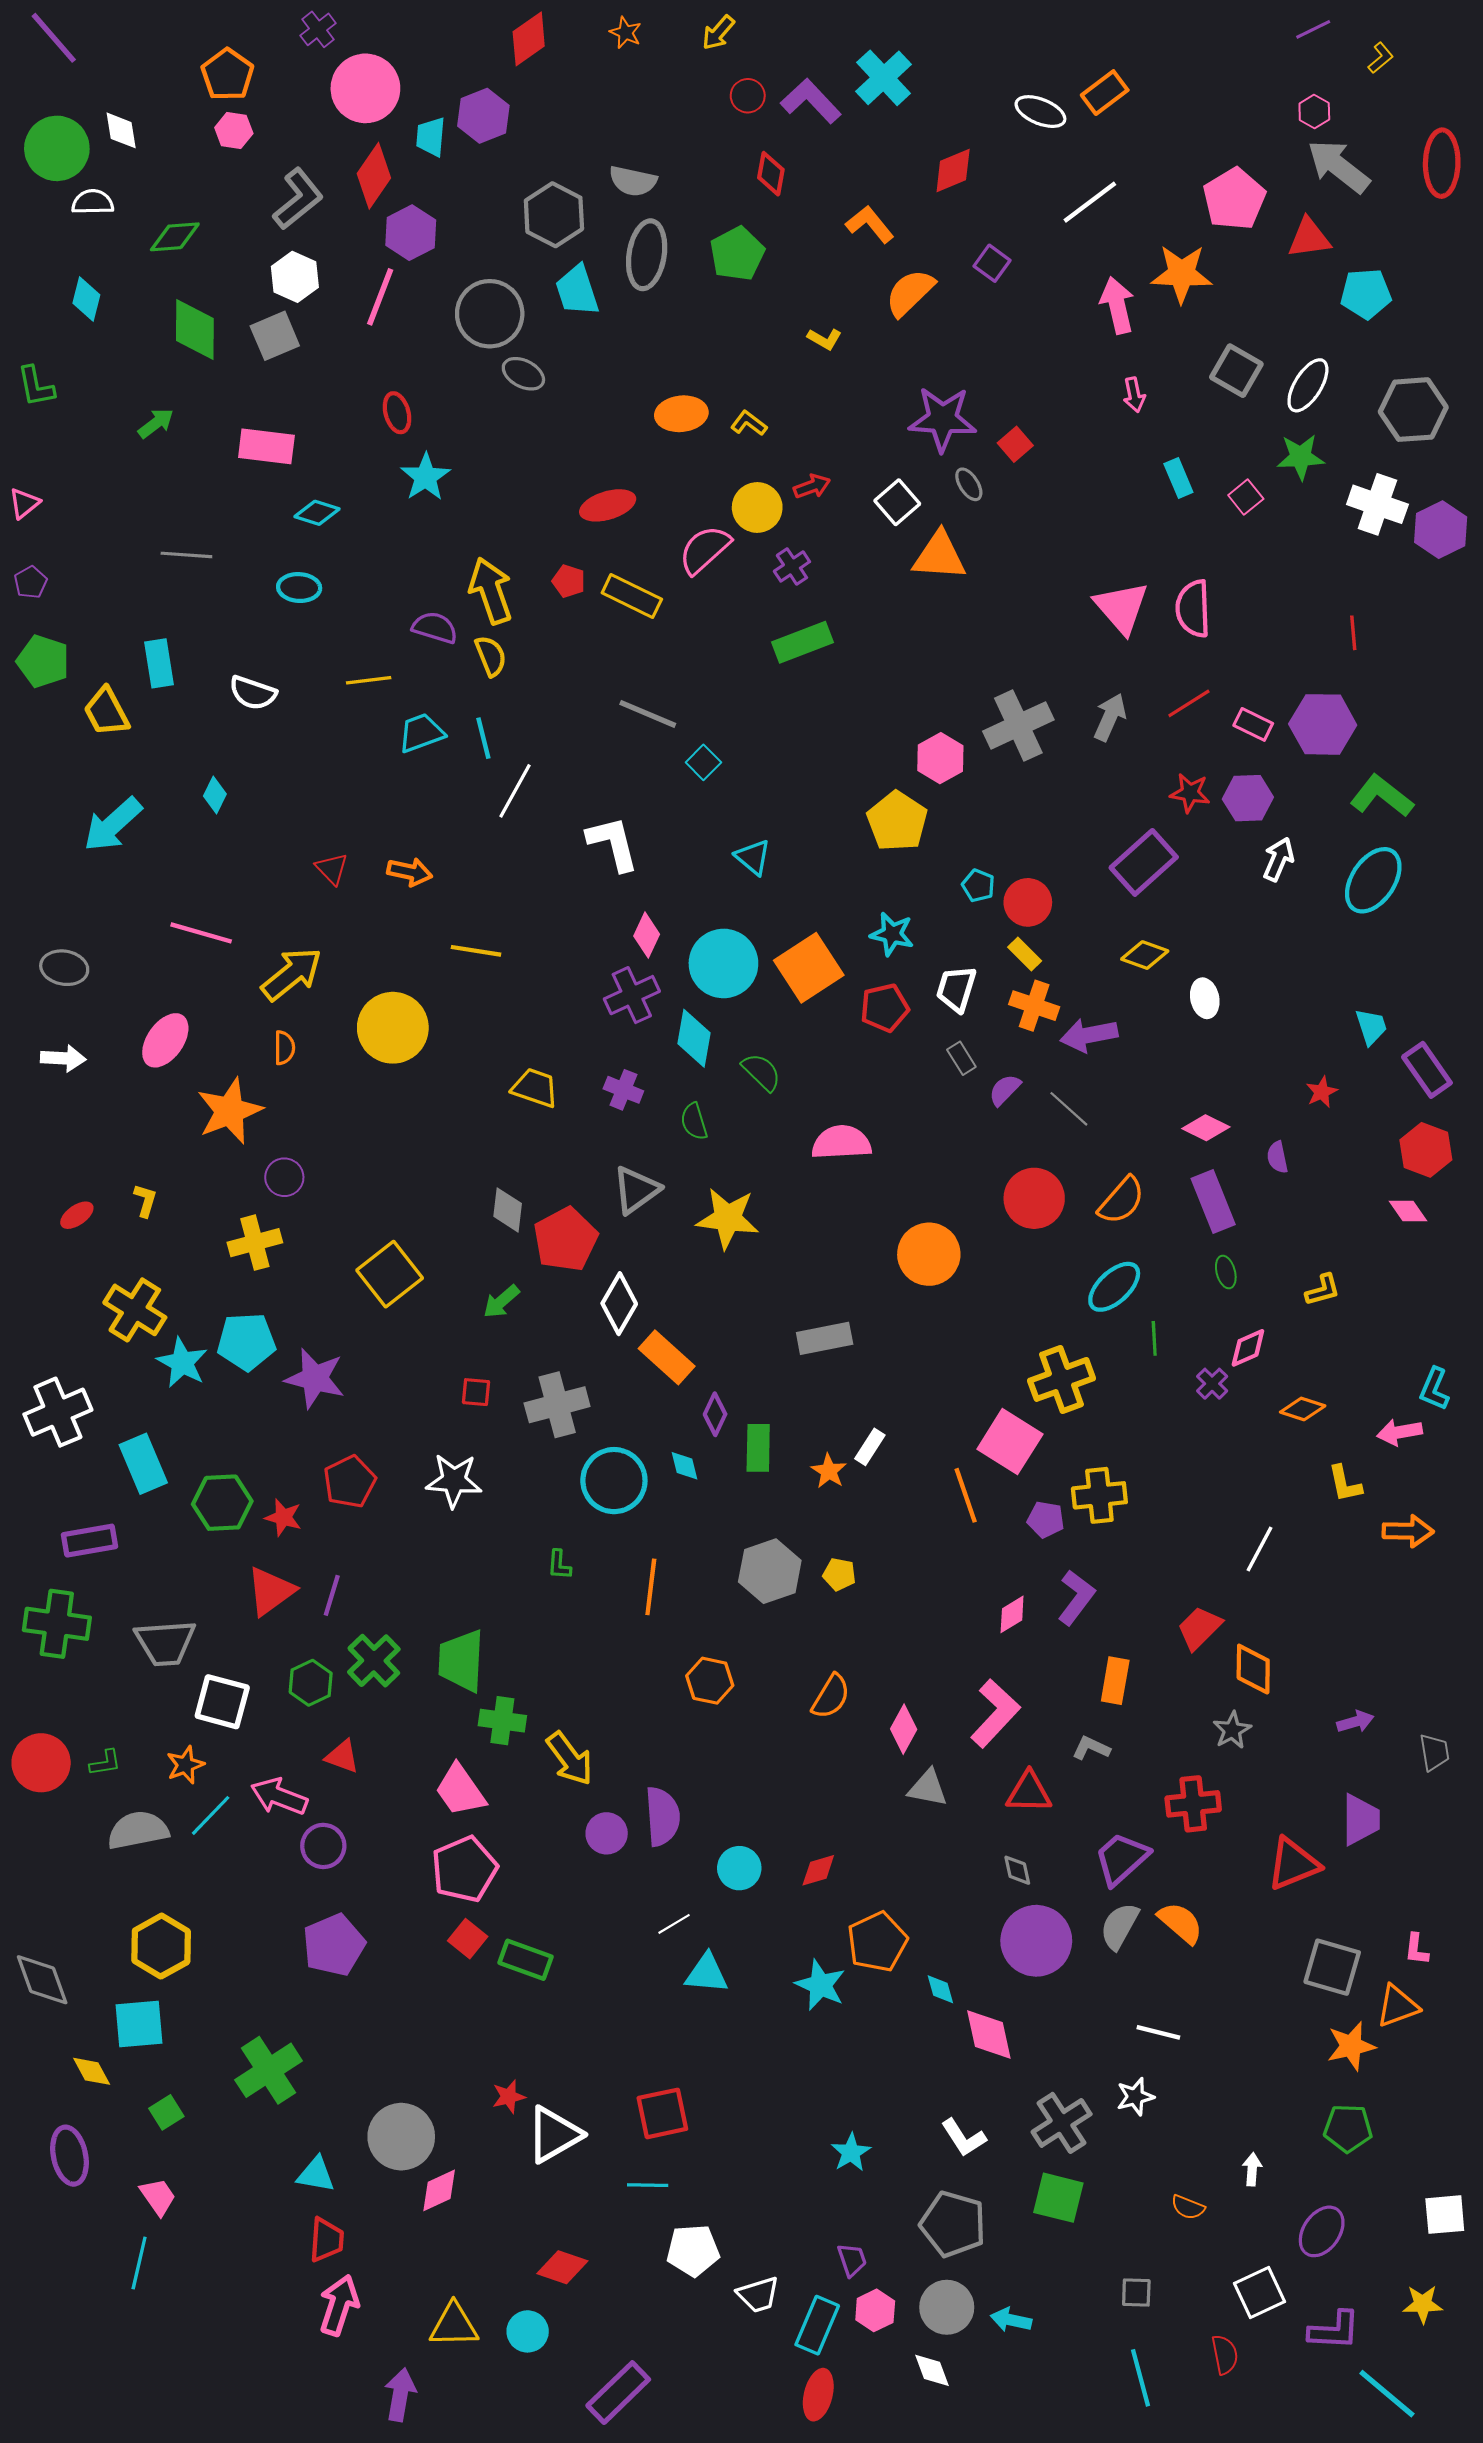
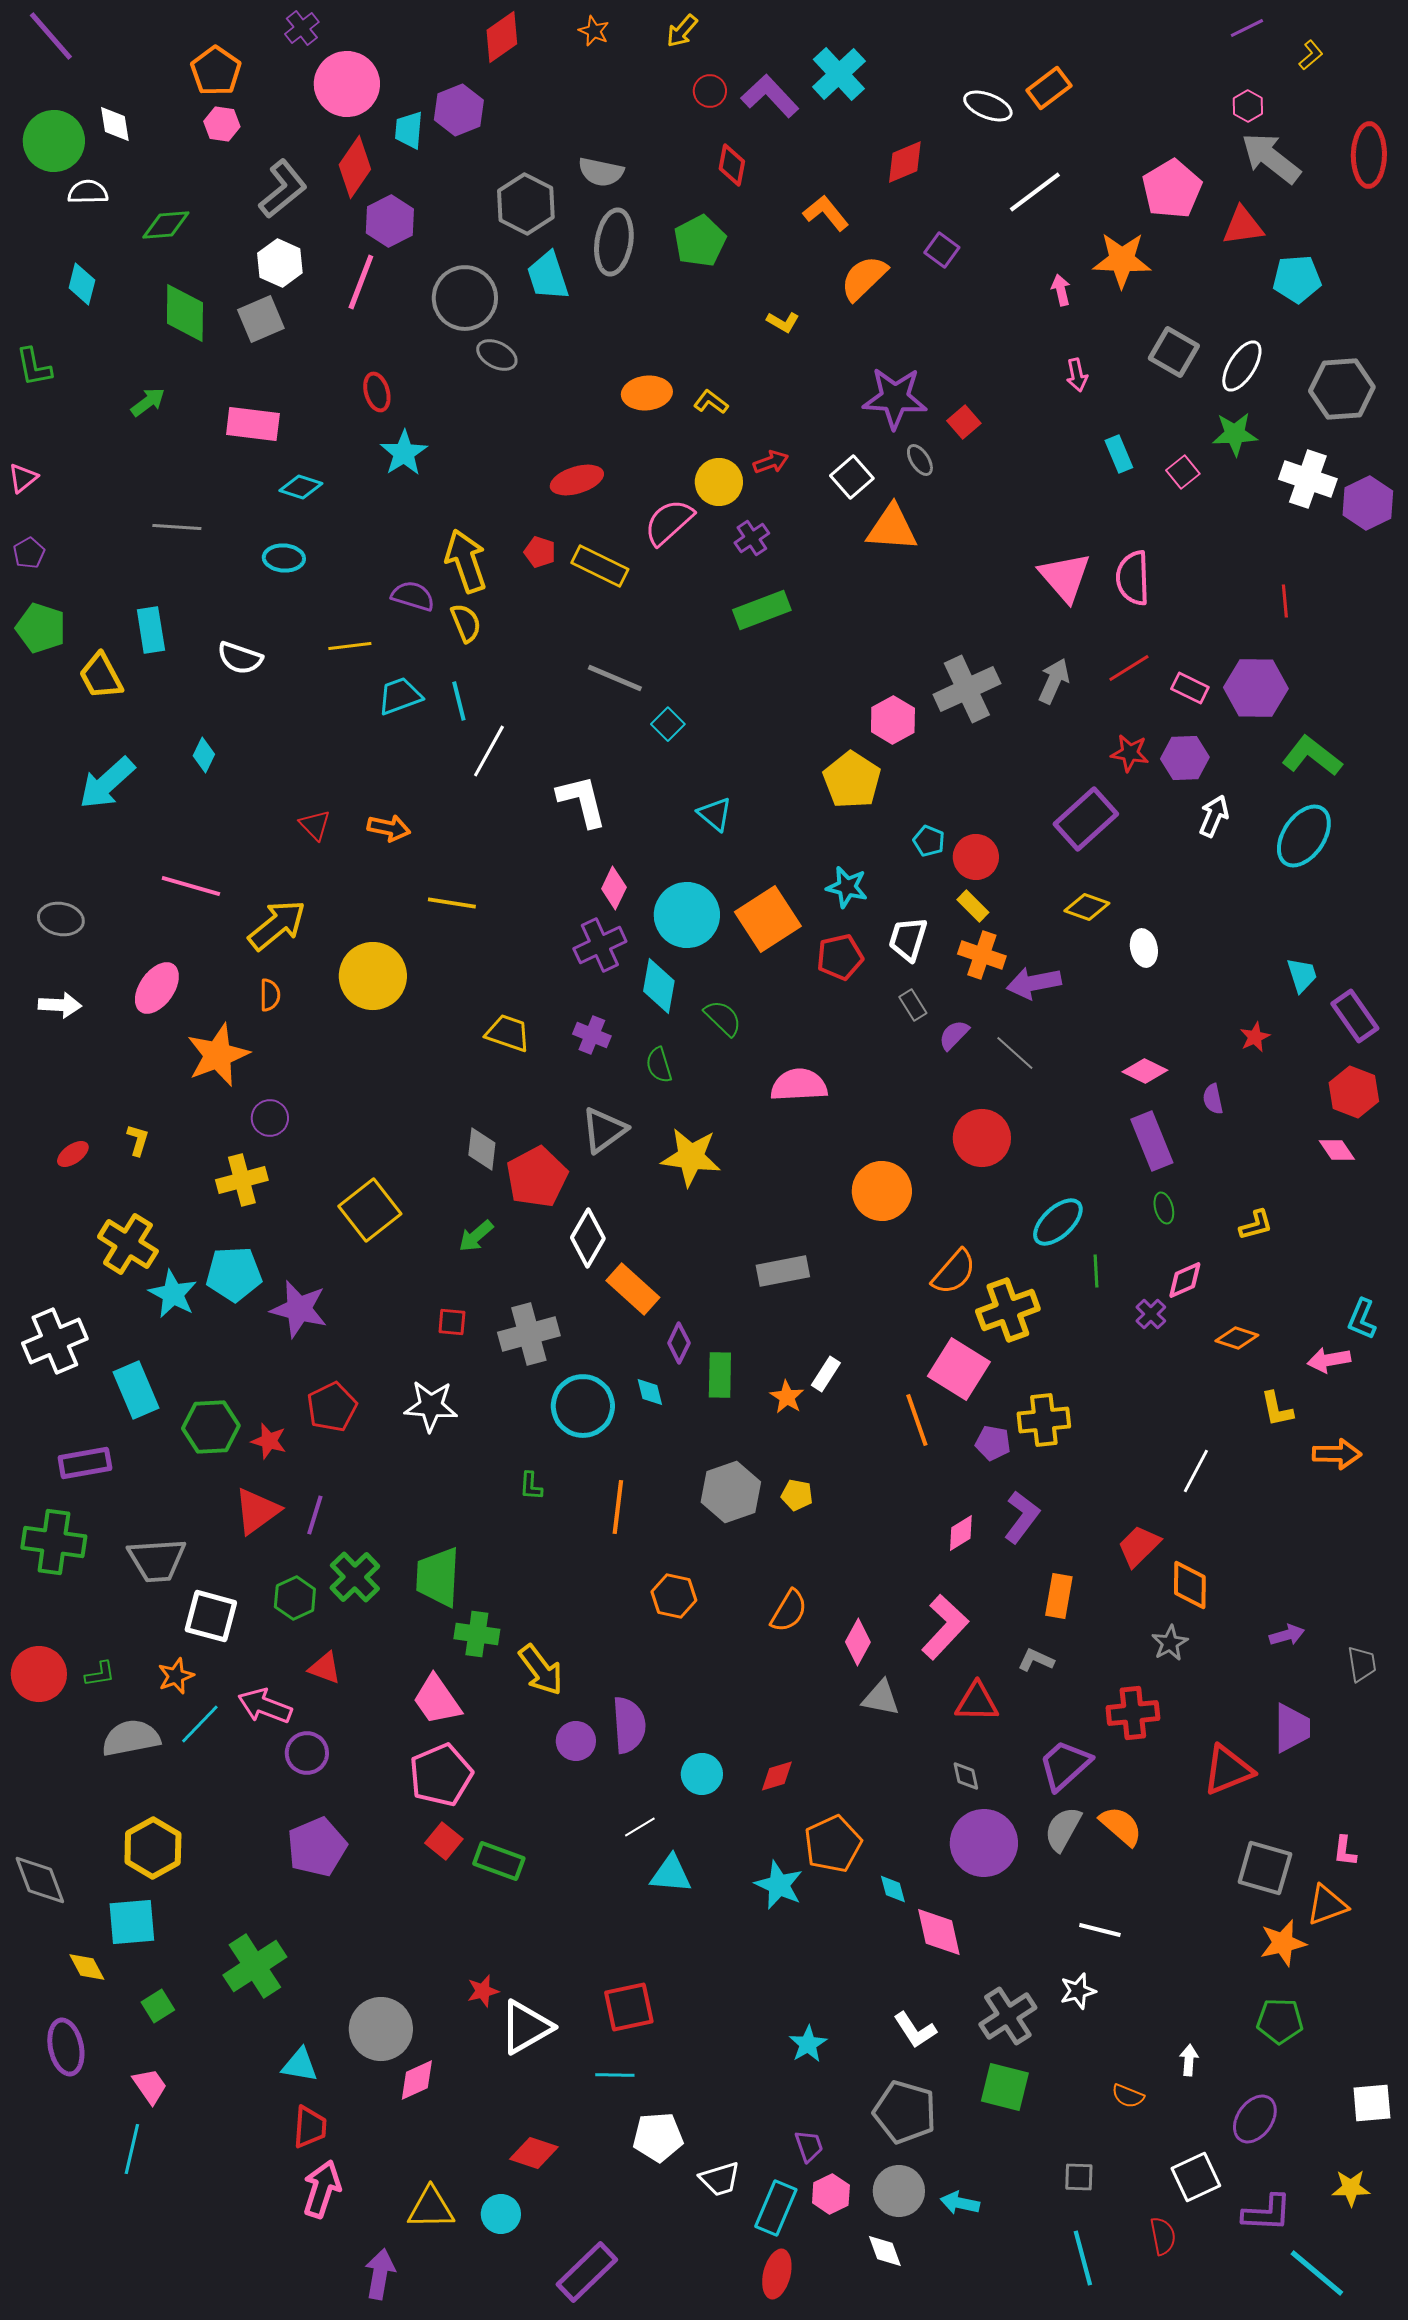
pink arrow: (1117, 305) -> (1061, 290), size x0.6
orange semicircle: (1122, 1200) -> (954, 1272), moved

